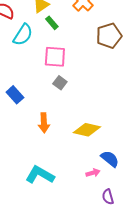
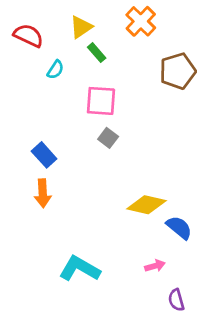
cyan semicircle: (23, 35) -> (55, 70), size x0.6
orange arrow: (44, 123) -> (43, 193), moved
blue semicircle: (110, 159) -> (179, 227), moved

